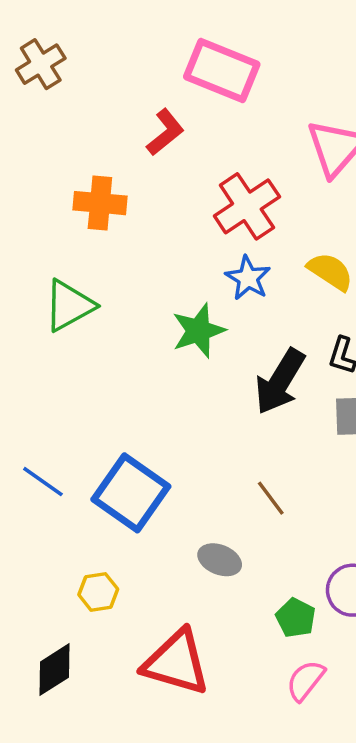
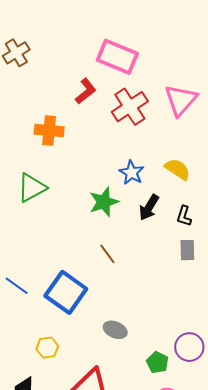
red cross: (247, 206) -> (130, 107), moved
black arrow: (280, 382) -> (149, 207), moved, size x0.7
brown line: (271, 498) -> (107, 254), moved

